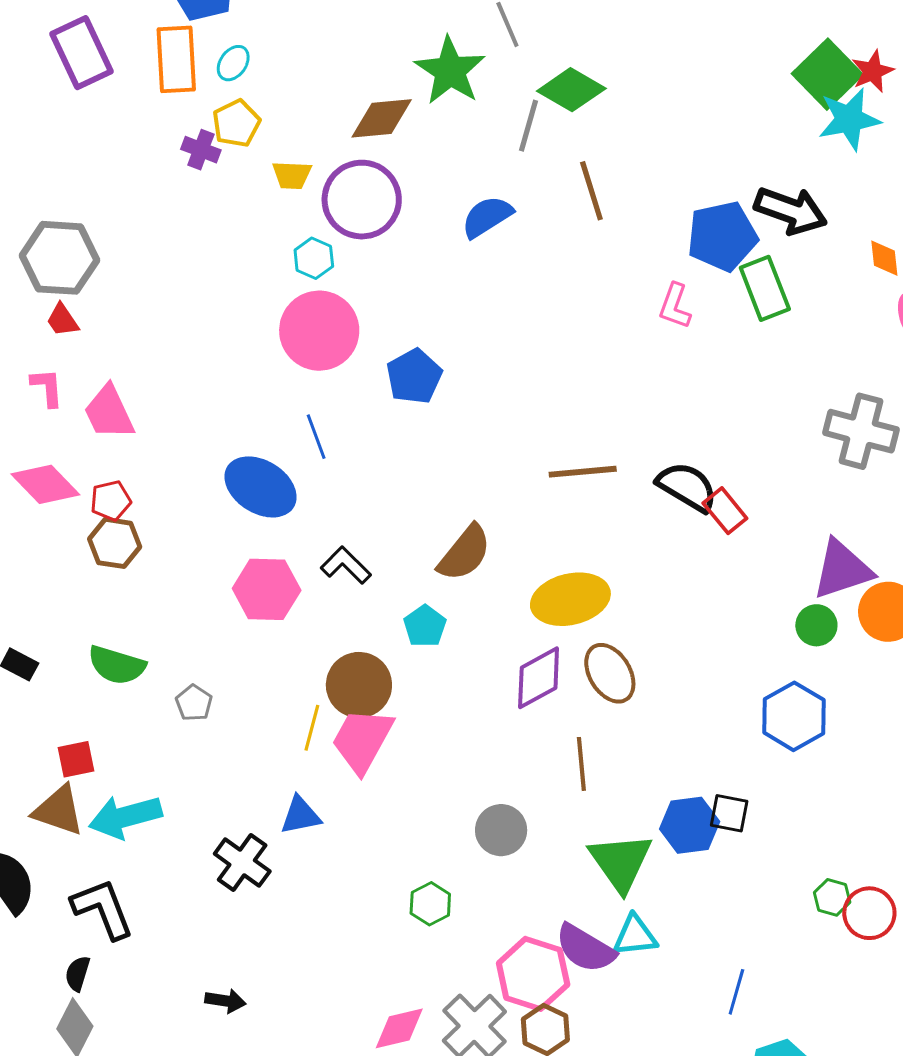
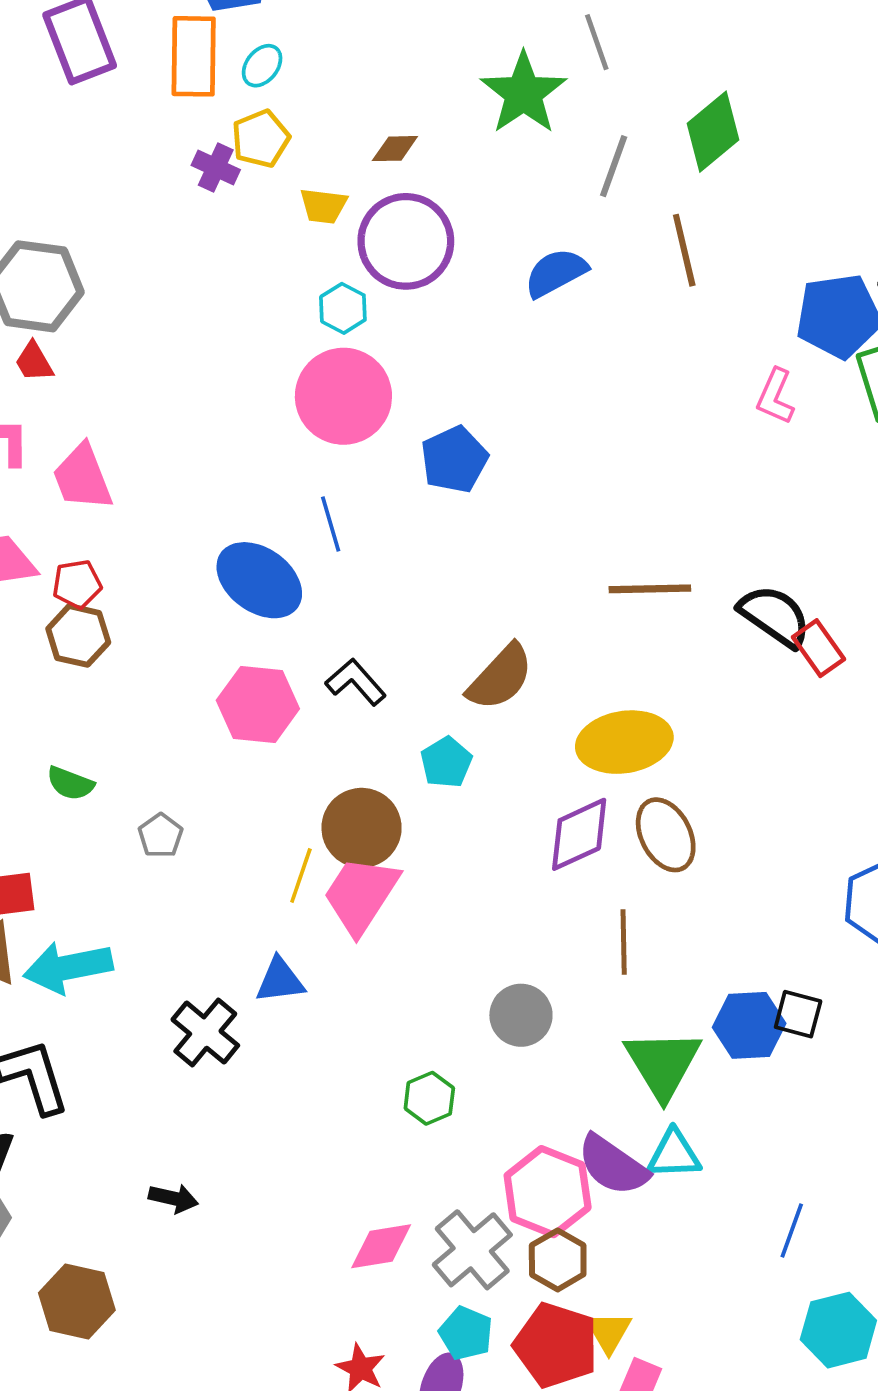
green diamond: (571, 90) -> (713, 132), moved, turned -74
brown diamond: (382, 118) -> (395, 149), moved, size x0.6
green semicircle: (117, 665) -> (70, 783), size x0.7

